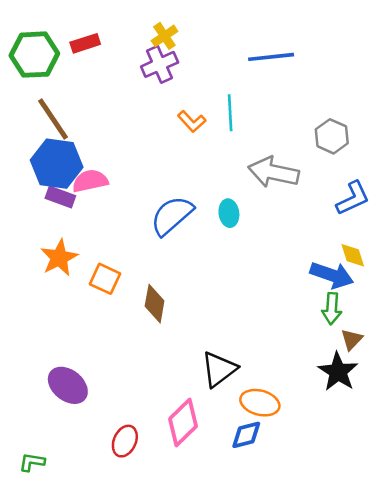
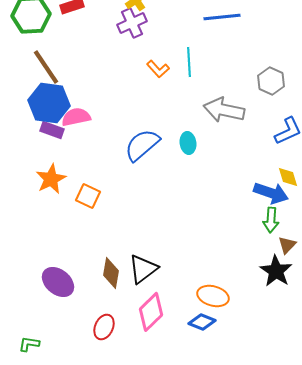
brown diamond: (155, 304) -> (111, 273), moved
black triangle: (219, 369) -> (143, 269), moved
blue diamond: (246, 435) -> (202, 322), turned 36

